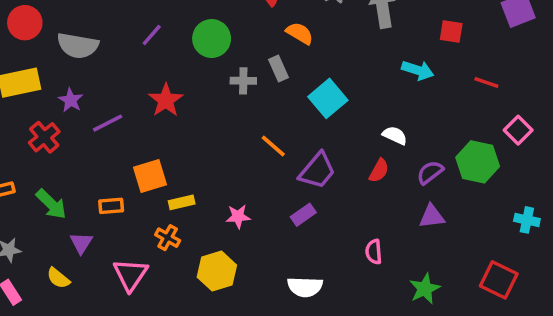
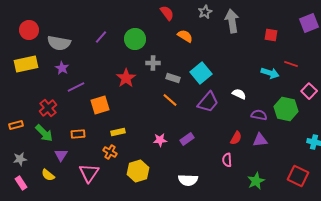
gray rectangle: (279, 68) -> (173, 78), moved, turned -48
cyan arrow: (418, 70) -> (270, 73), moved
purple star: (71, 100) -> (62, 68), moved
red star: (166, 100) -> (126, 78), moved
red cross: (44, 137) -> (48, 108), moved
purple trapezoid: (317, 171) -> (208, 102), moved
red semicircle: (379, 171) -> (236, 138), moved
purple semicircle: (430, 172) -> (259, 115), turned 49
orange square: (150, 176) -> (100, 105), moved
pink star: (238, 216) -> (160, 140), moved

